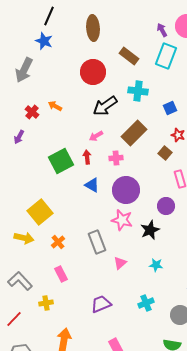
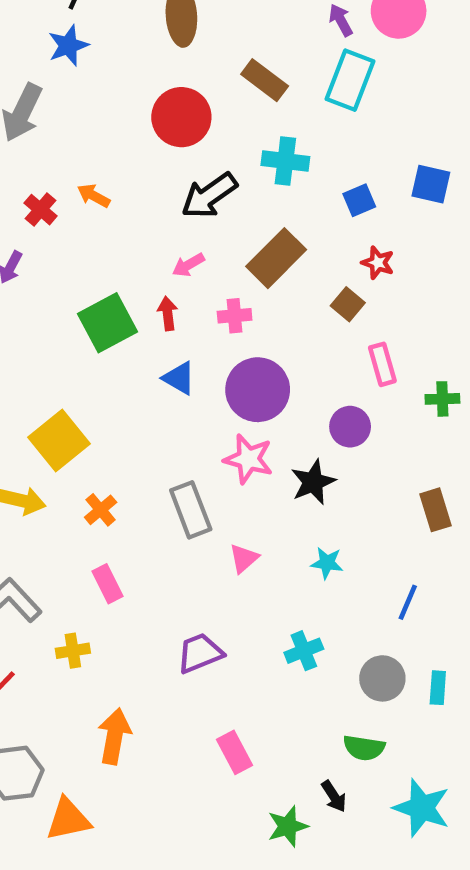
blue star: (44, 41) -> (68, 46), turned 30

